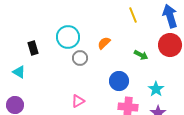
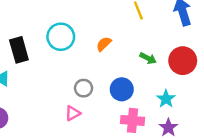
red circle: (170, 45) -> (183, 61), moved
black rectangle: (33, 48) -> (19, 50), size x1.5
gray circle: (80, 58) -> (84, 88), moved

